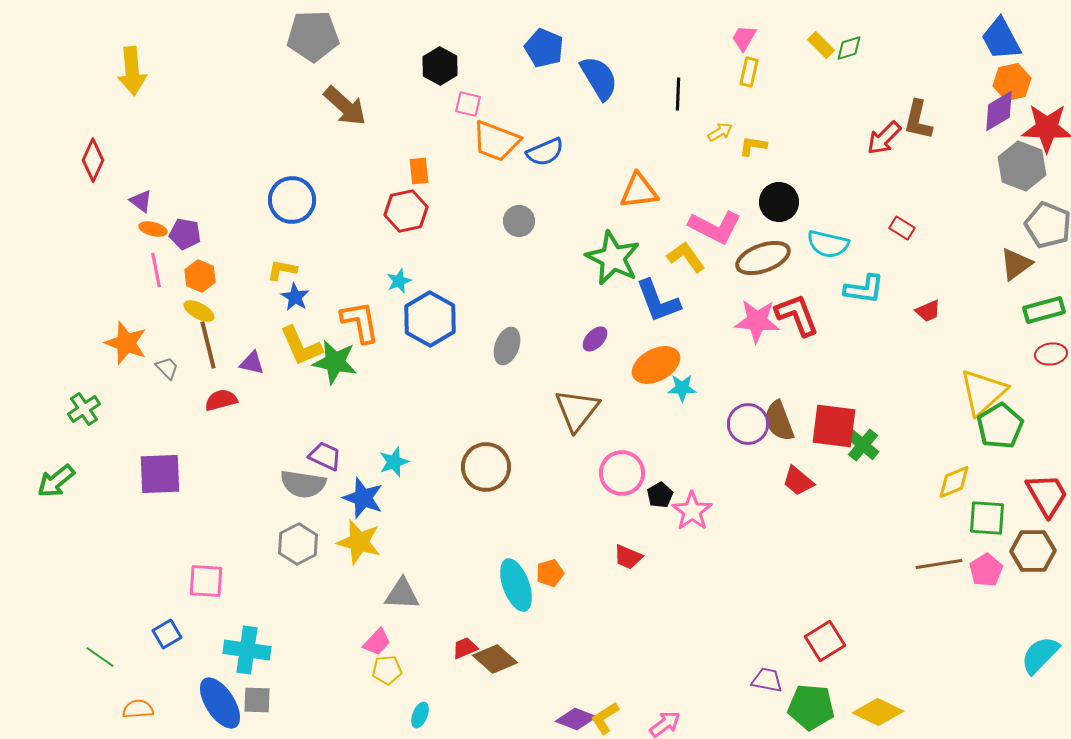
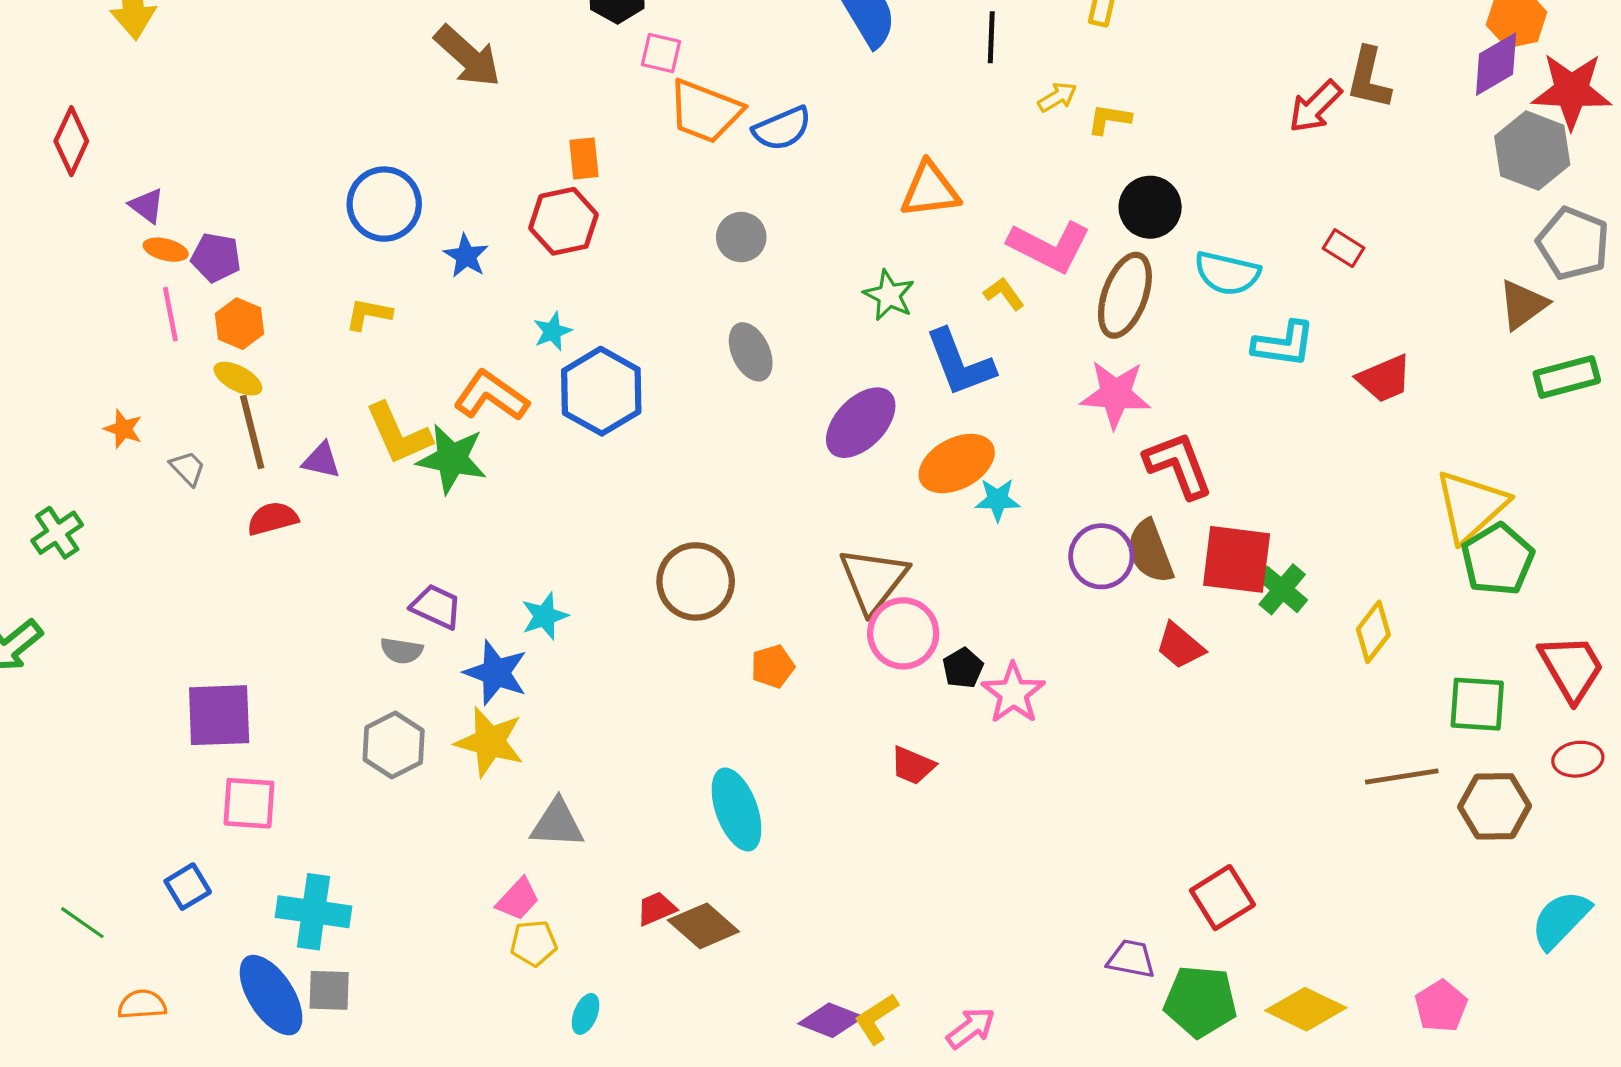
yellow L-shape: (686, 257) -> (1004, 294), size x0.7
green star: (613, 258) -> (889, 295), size x0.6
brown ellipse: (763, 258) -> (1125, 295), turned -50
blue star: (295, 297) -> (466, 256), moved
red trapezoid: (928, 311) -> (1384, 379), size x1.4
red L-shape: (797, 315) -> (1178, 465), moved
orange L-shape: (360, 322) -> (491, 396), turned -45
purple ellipse: (595, 339) -> (861, 423), size x1.8
orange star: (126, 343) -> (123, 429), size x0.6
gray ellipse: (507, 346) -> (751, 352), moved, turned -45
red ellipse: (1051, 354) -> (1578, 759), moved
brown triangle: (577, 410) -> (873, 580), moved
brown circle: (486, 467) -> (696, 581), moved
purple square: (160, 474) -> (219, 715), moved
yellow diamond: (954, 482) -> (1373, 632), moved, turned -30
gray semicircle: (303, 484) -> (402, 651), size x0.6
brown hexagon: (1033, 551) -> (1494, 806), moved
pink pentagon: (986, 570) -> (1441, 1006), moved
orange pentagon: (550, 573) -> (773, 666), moved

